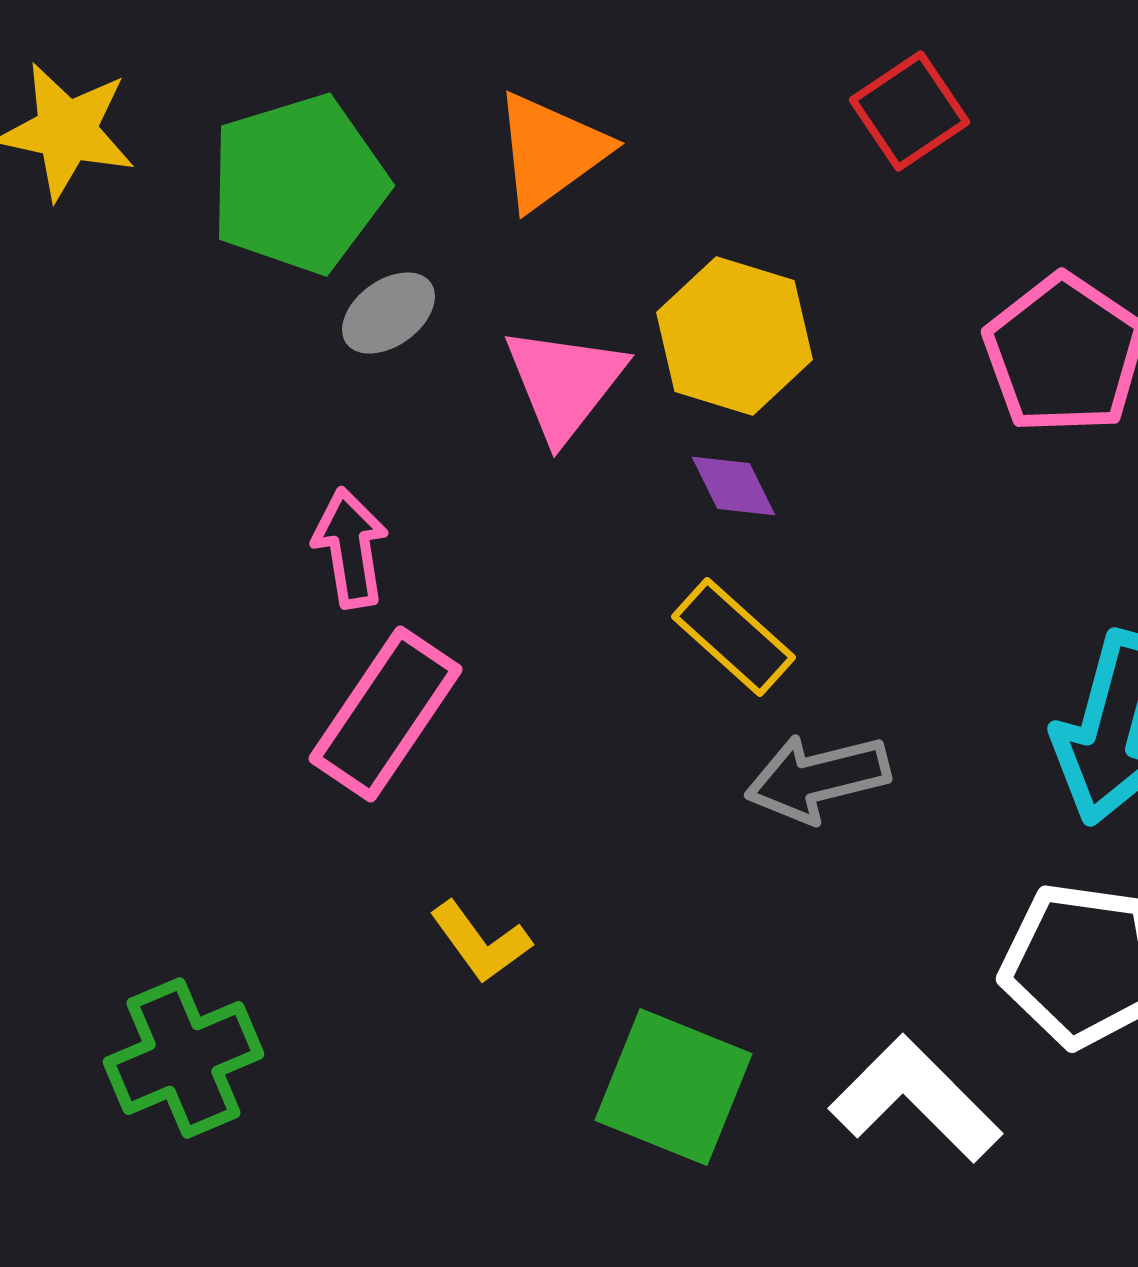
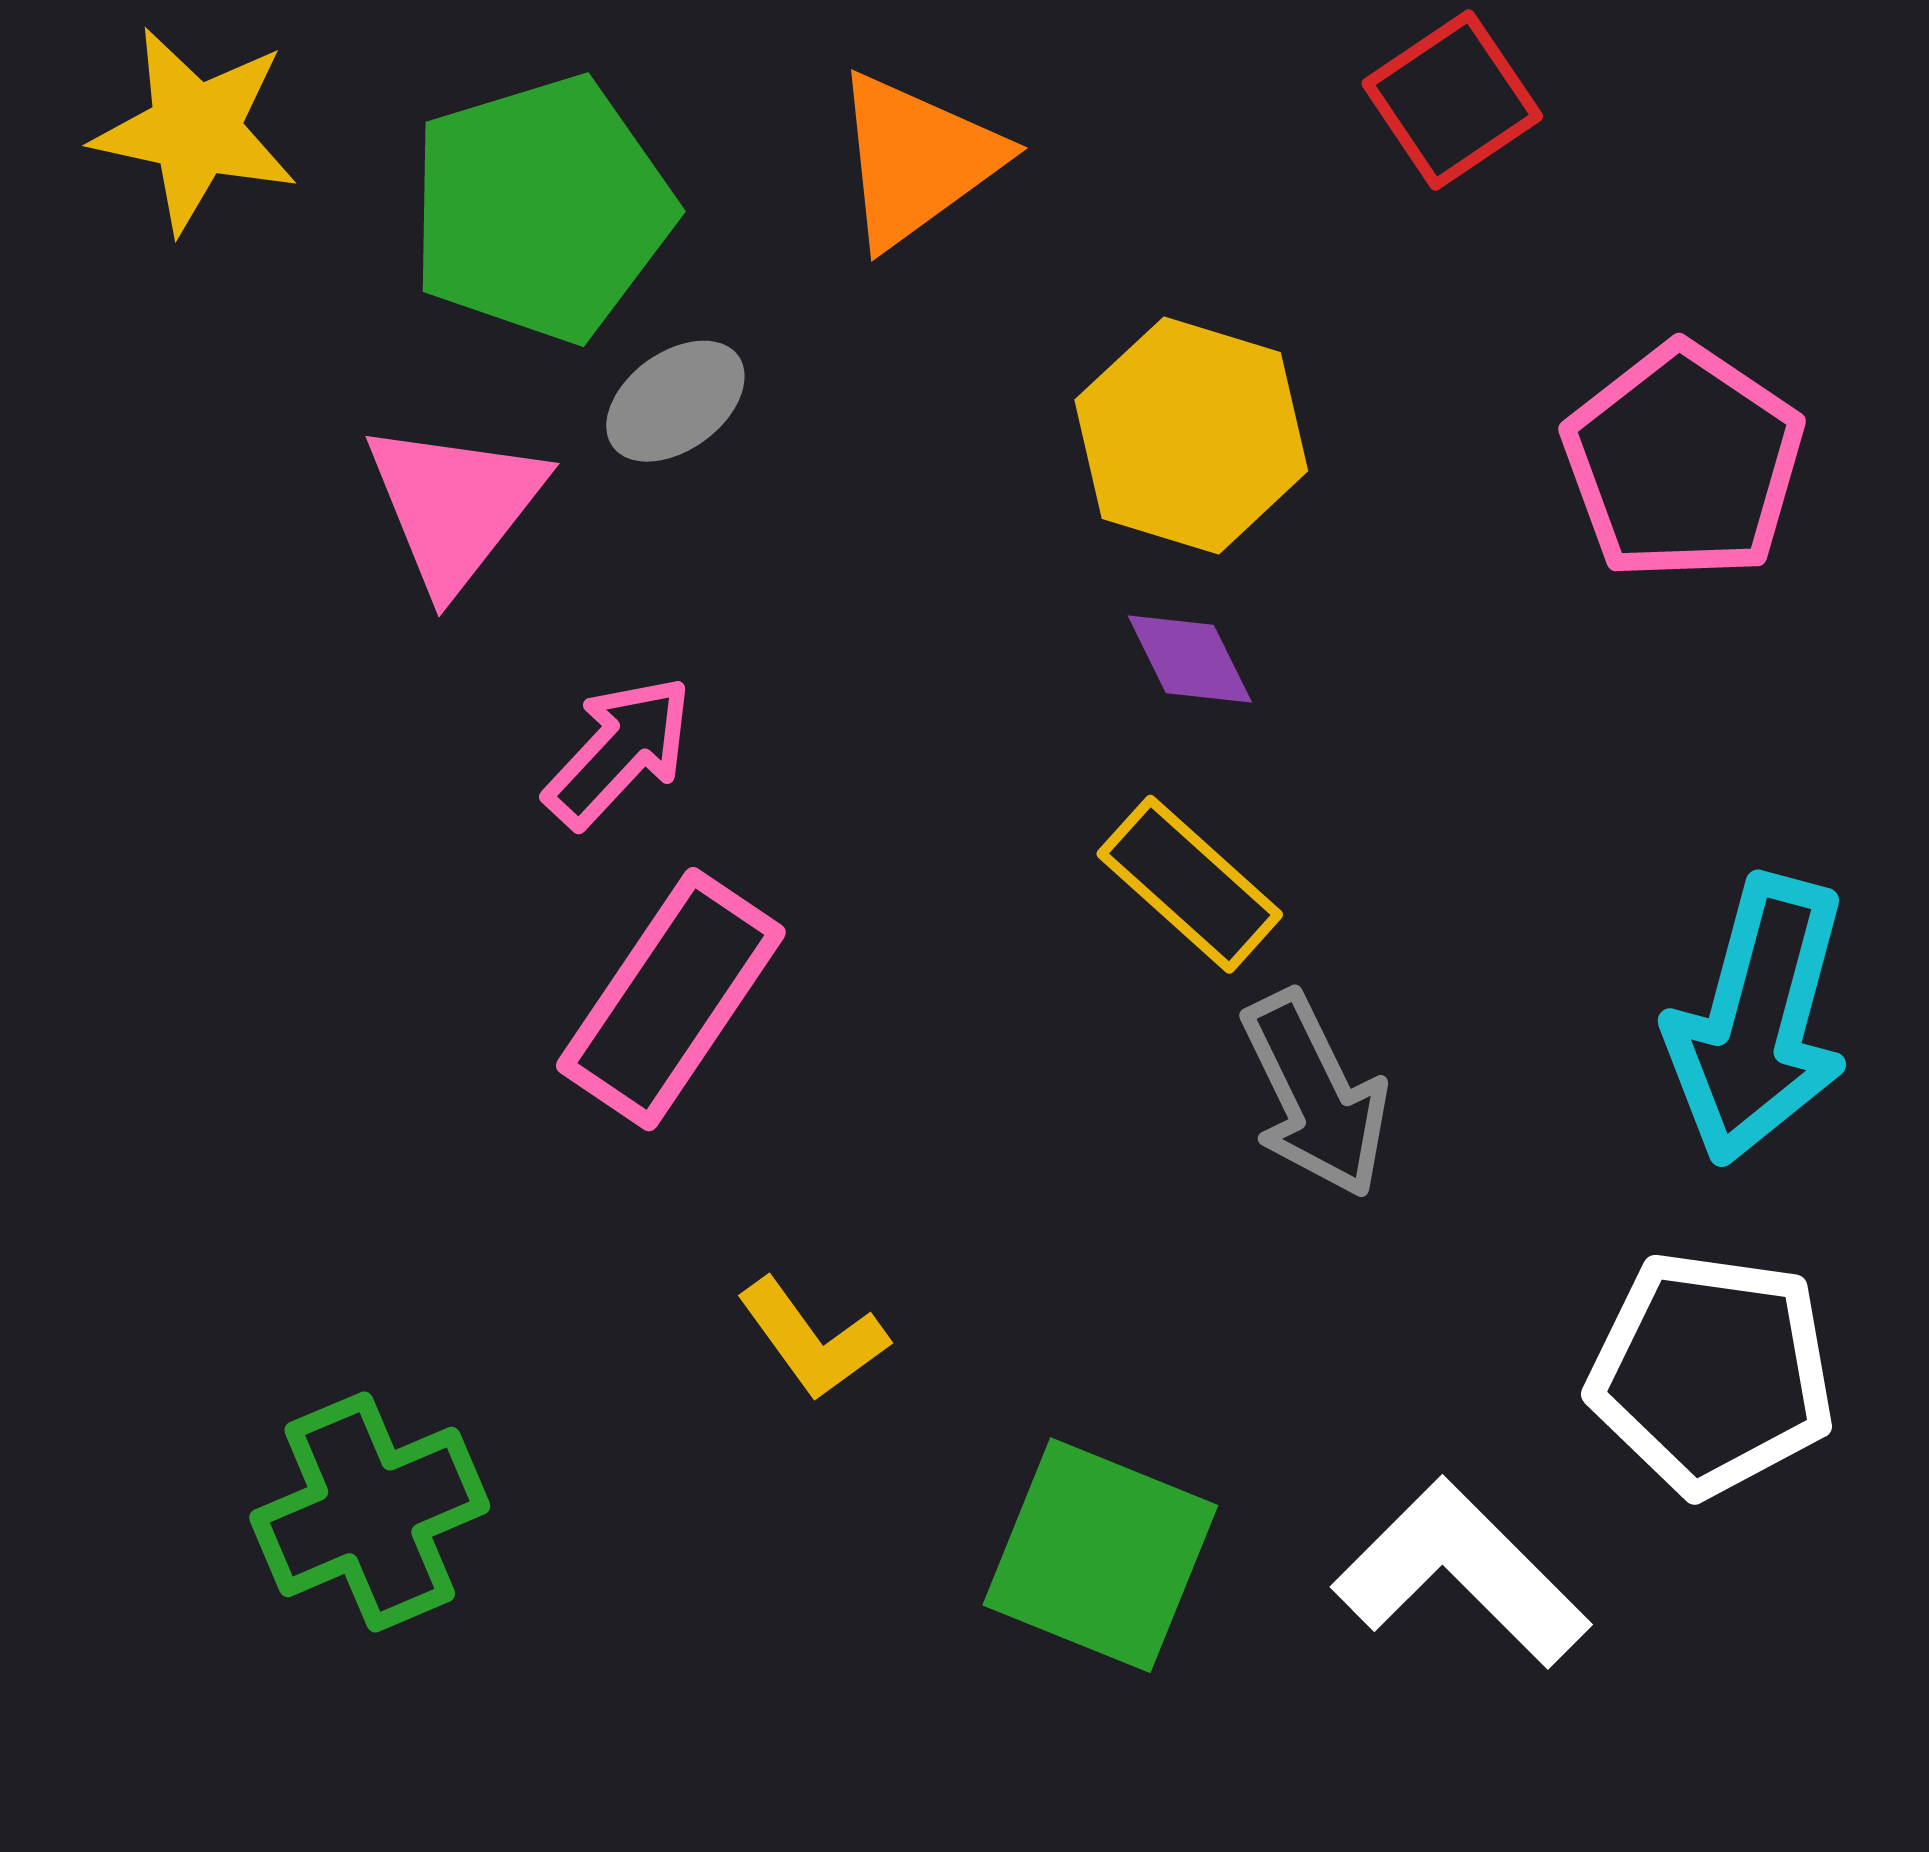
pink triangle: (564, 383) -> (455, 506), moved
pink arrow: (350, 548) -> (619, 752), turned 52
gray arrow: (818, 778) -> (1315, 1094), turned -102

